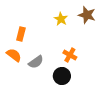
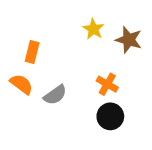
brown star: (87, 15) -> (129, 40), moved
black circle: (62, 76) -> (110, 116), moved

